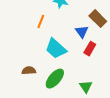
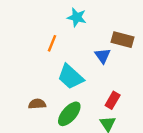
brown rectangle: (98, 19) -> (123, 40), turned -30
red rectangle: (90, 49) -> (113, 100), moved

